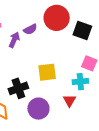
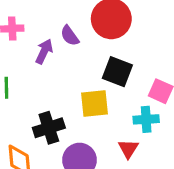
purple semicircle: (30, 29) -> (70, 36), turned 80
black square: (82, 31) -> (117, 72), moved

